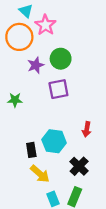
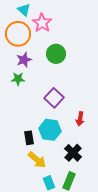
purple star: (36, 65) -> (24, 60), moved
purple square: (58, 89) -> (54, 98), moved, turned -36
green star: (15, 100) -> (18, 79), moved

